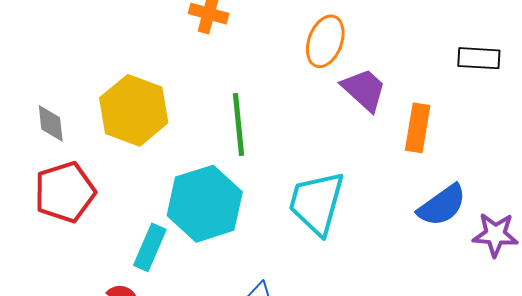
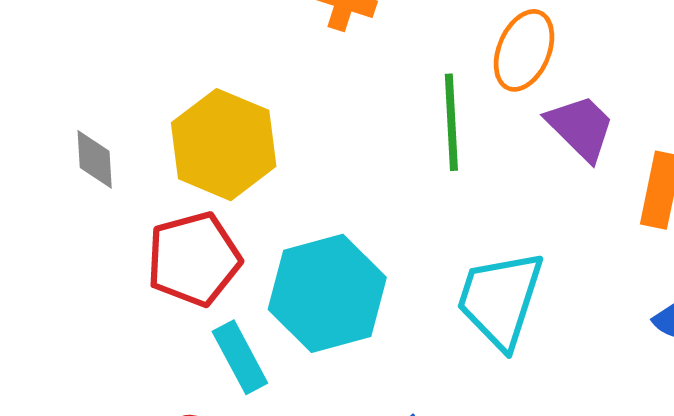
green line: (239, 125) -> (451, 122), moved
red pentagon: (65, 192) -> (194, 259), moved
cyan rectangle: (150, 247) -> (240, 357), turned -54

